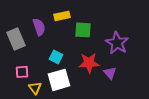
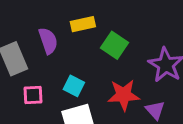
green square: (83, 30) -> (115, 45), turned 30
pink square: (22, 72) -> (33, 95), moved

